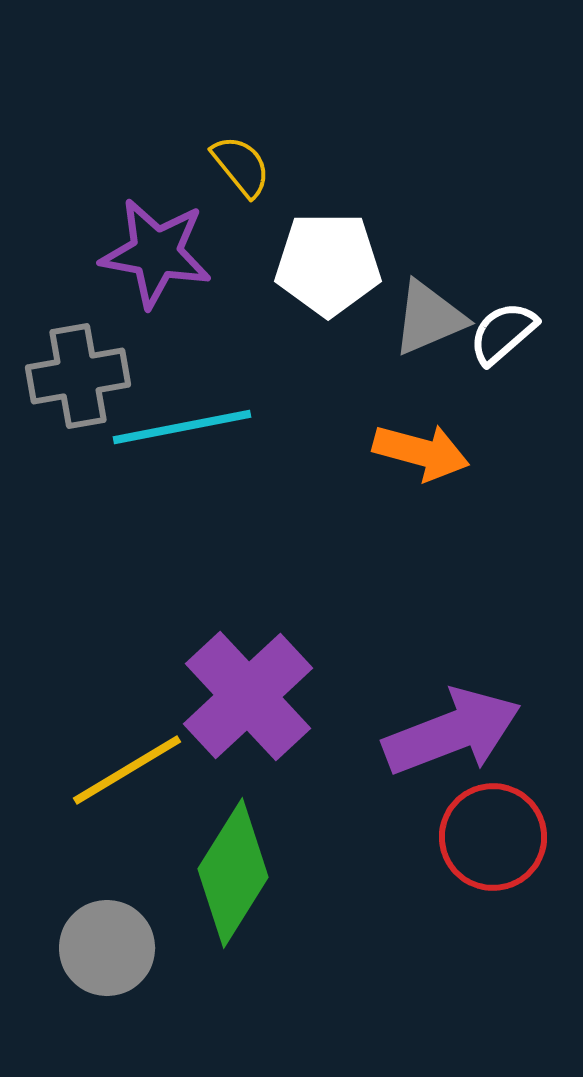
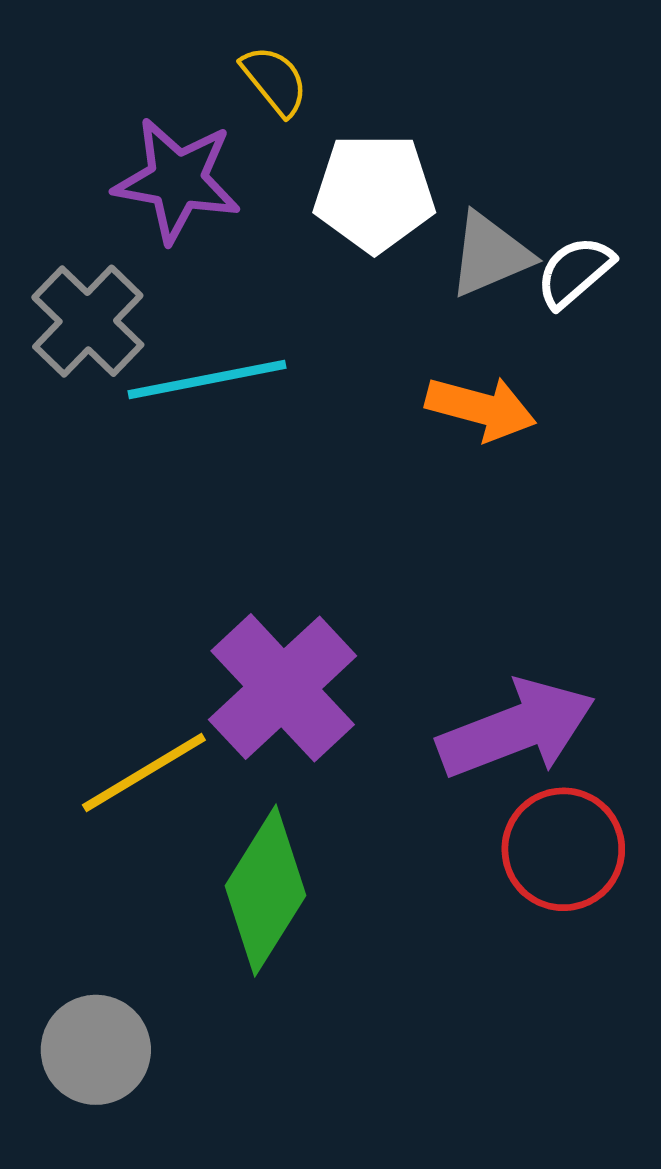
gray cross: (78, 376) -> (88, 321), turned -36
gray circle: (107, 948) -> (96, 1050), moved

